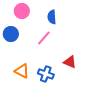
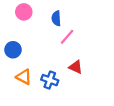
blue circle: (11, 34) -> (13, 50), moved
pink line: (44, 38) -> (67, 37), moved

